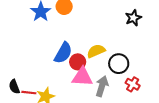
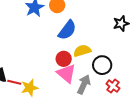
blue semicircle: (63, 53) -> (67, 30), moved
pink triangle: (82, 77) -> (66, 73), turned 30

